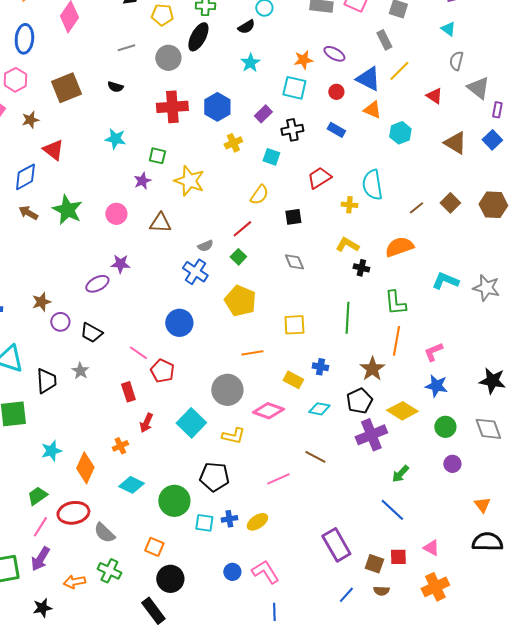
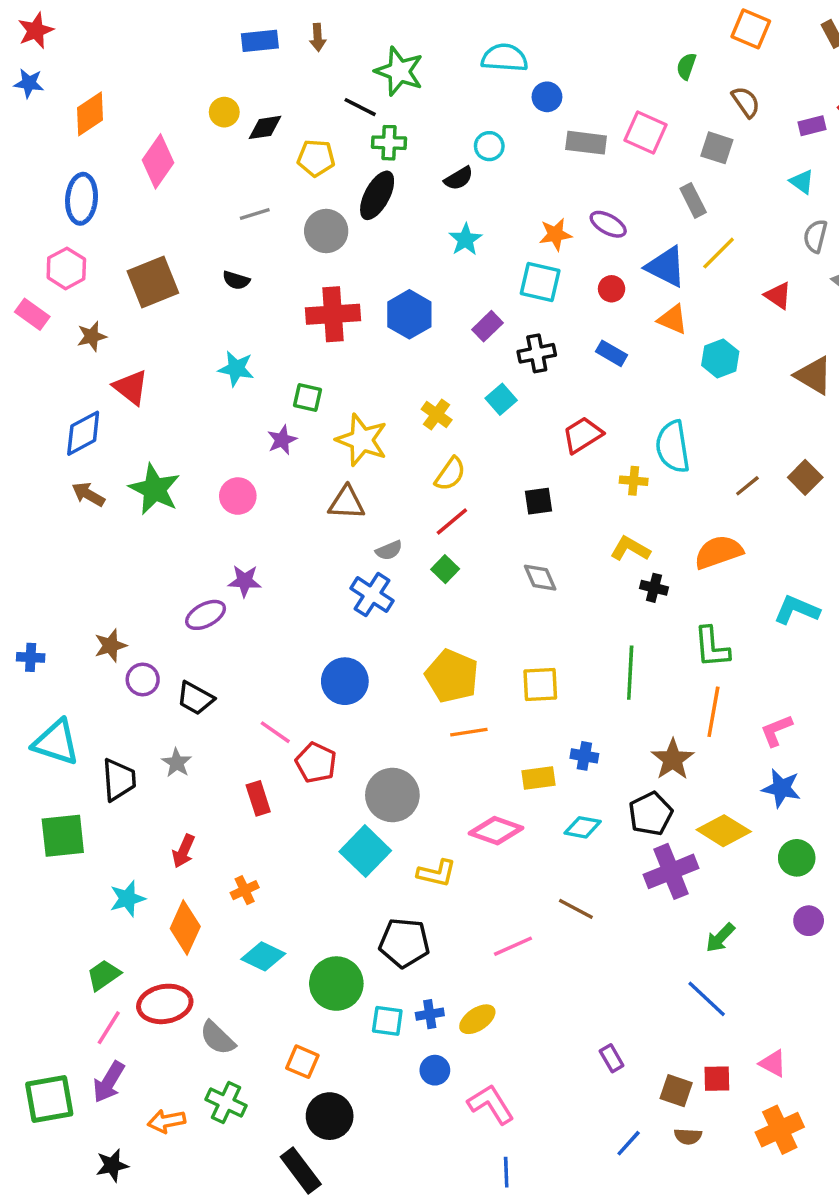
yellow cross: (233, 143) -> (437, 414), moved, turned -30
cyan square: (271, 157) -> (501, 399), turned 30
yellow semicircle: (259, 195) -> (450, 474), moved
brown triangle: (160, 223) -> (347, 503), moved
yellow pentagon: (240, 301) -> (452, 676), moved
yellow rectangle: (293, 380) -> (538, 778), turned -36
gray circle: (227, 390) -> (392, 795), moved
red arrow: (146, 423) -> (183, 851), moved
purple rectangle: (336, 545) -> (612, 1058), size x0.5
blue circle: (232, 572) -> (435, 1070), moved

